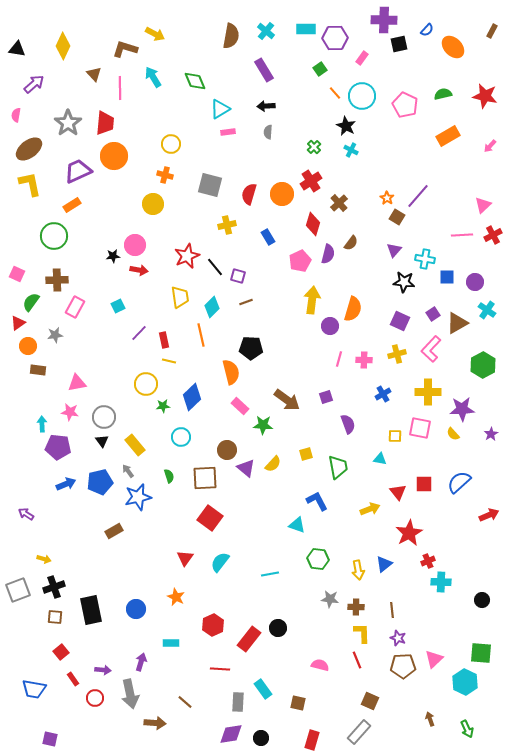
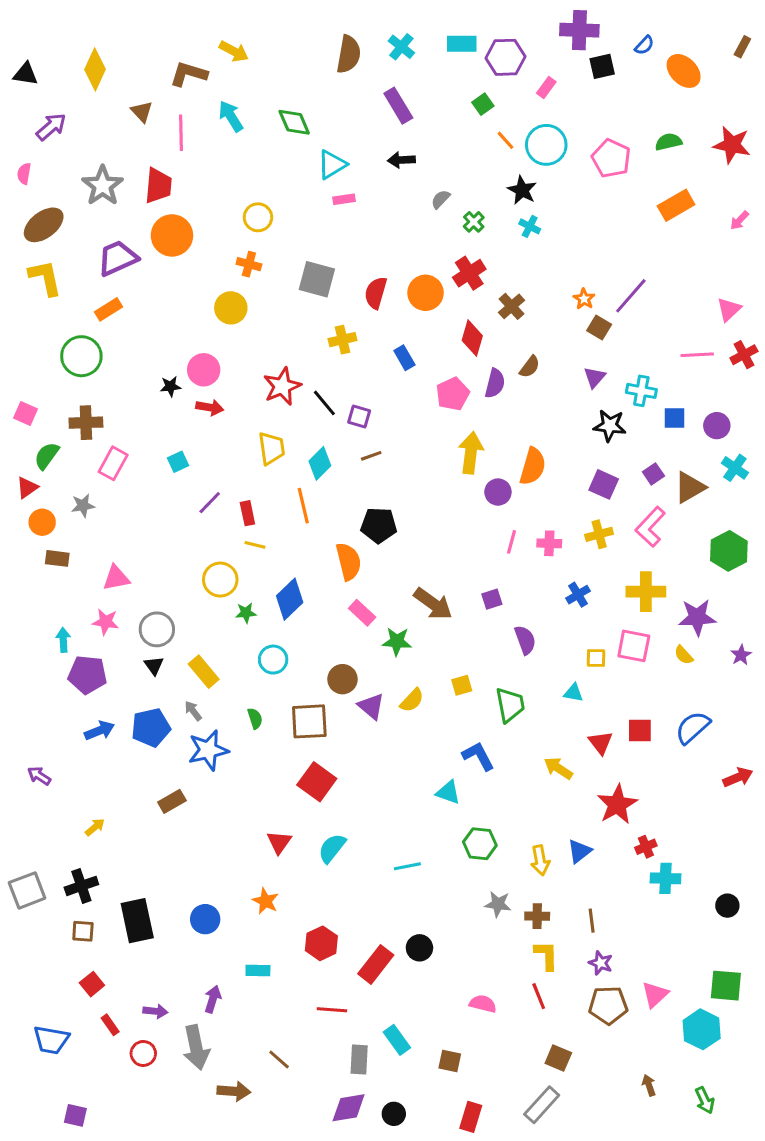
gray semicircle: (268, 132) -> (441, 199), moved, turned 40
yellow arrow: (370, 509) -> (558, 768), turned -126
yellow arrow: (44, 559) -> (95, 827), moved, turned -56

